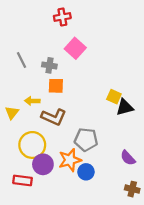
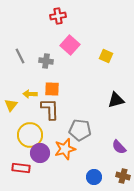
orange square: (56, 86) -> (52, 89), moved
yellow square: (114, 97) -> (106, 56), moved
brown L-shape: (54, 117) -> (50, 109), turned -115
blue circle: (86, 172) -> (94, 177), moved

